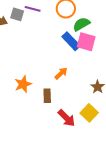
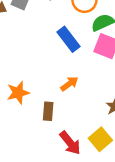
blue rectangle: (71, 41) -> (68, 39), moved

